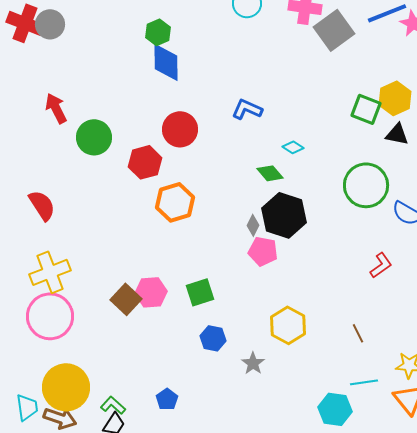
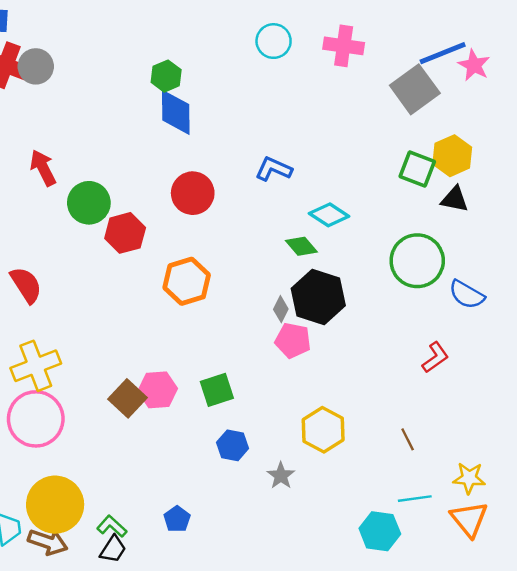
gray square: (334, 30) -> (415, 89), moved
cyan diamond: (293, 147) -> (329, 215), size x1.5
red hexagon: (145, 162) -> (125, 233), moved

